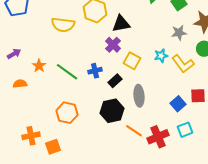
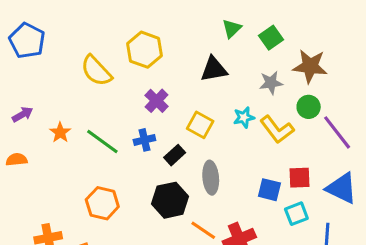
black triangle: (121, 24) -> (214, 69), moved
yellow semicircle: (63, 25) -> (96, 71), turned 40
purple cross: (113, 45) -> (157, 101), moved
orange semicircle: (20, 84) -> (17, 160), moved
blue square: (178, 104) -> (269, 190), turned -35
cyan square: (185, 130) -> (296, 214), moved

